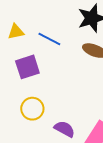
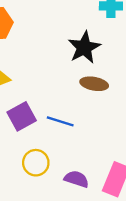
blue line: (49, 39) -> (60, 121), moved

